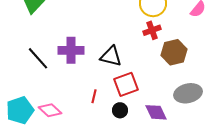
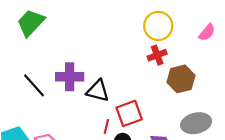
black triangle: (111, 56) -> (98, 91), moved
red line: (94, 96) -> (106, 126), moved

